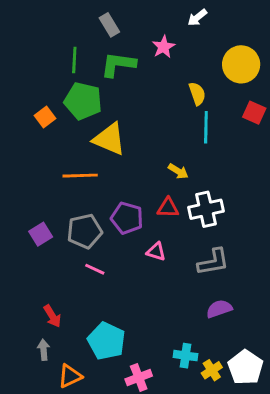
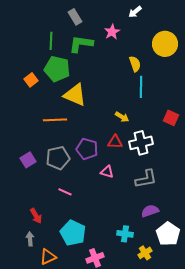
red square: (254, 113) -> (171, 118), moved
pink line: (95, 269) -> (65, 192), moved
cyan cross: (185, 356) -> (125, 234), moved
white pentagon: (245, 367) -> (168, 234), moved

